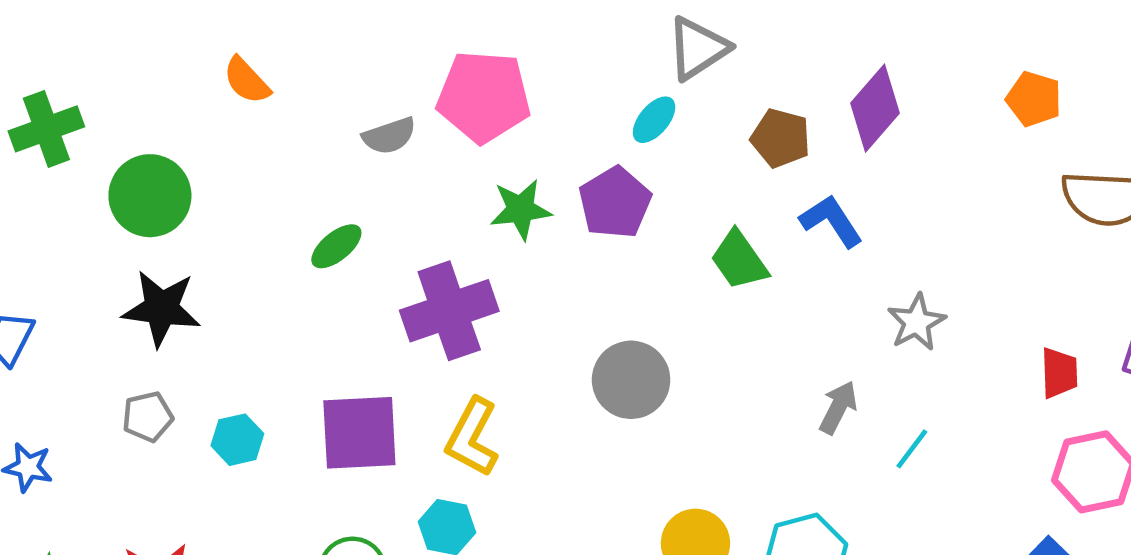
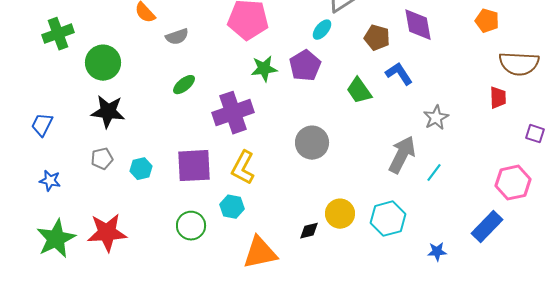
purple diamond: (875, 108) -> (418, 25), turned -51
gray semicircle: (389, 136) -> (177, 37), moved
red trapezoid: (1059, 373) -> (498, 98), moved
gray arrow: (838, 407) -> (402, 155), size x1.6

